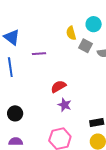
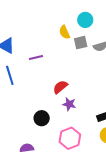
gray square: (85, 46) -> (81, 43), turned -32
black circle: (15, 113) -> (42, 118), moved

